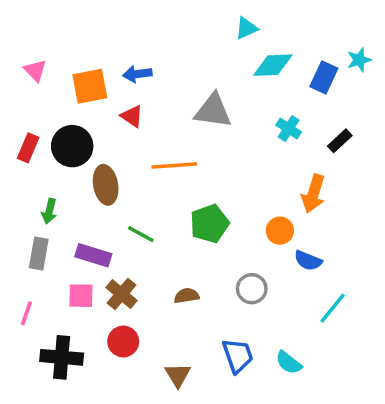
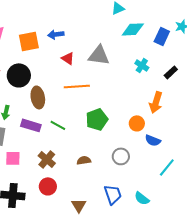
red triangle: (132, 116) -> (68, 58), moved
purple rectangle: (93, 255) -> (31, 125), moved
pink square: (81, 296) -> (13, 158), moved

